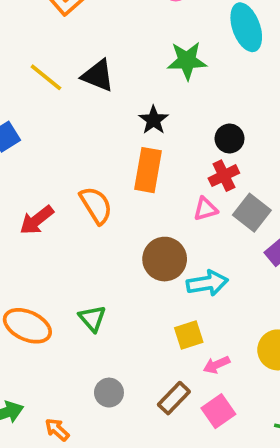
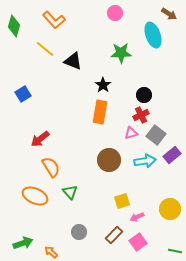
yellow line: (46, 77) -> (45, 49), moved
orange semicircle: (96, 205) -> (51, 167), moved
cyan arrow: (207, 283) -> (145, 161), moved

